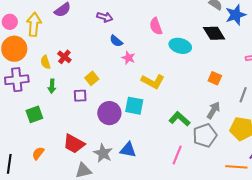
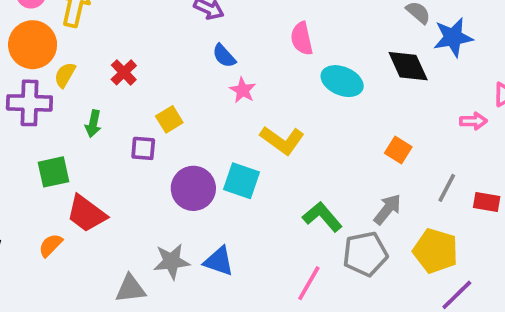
yellow semicircle: (45, 62) -> (65, 75), moved, turned 40
red trapezoid: (74, 144) -> (86, 214), moved
gray star: (103, 153) -> (172, 261), turned 30

